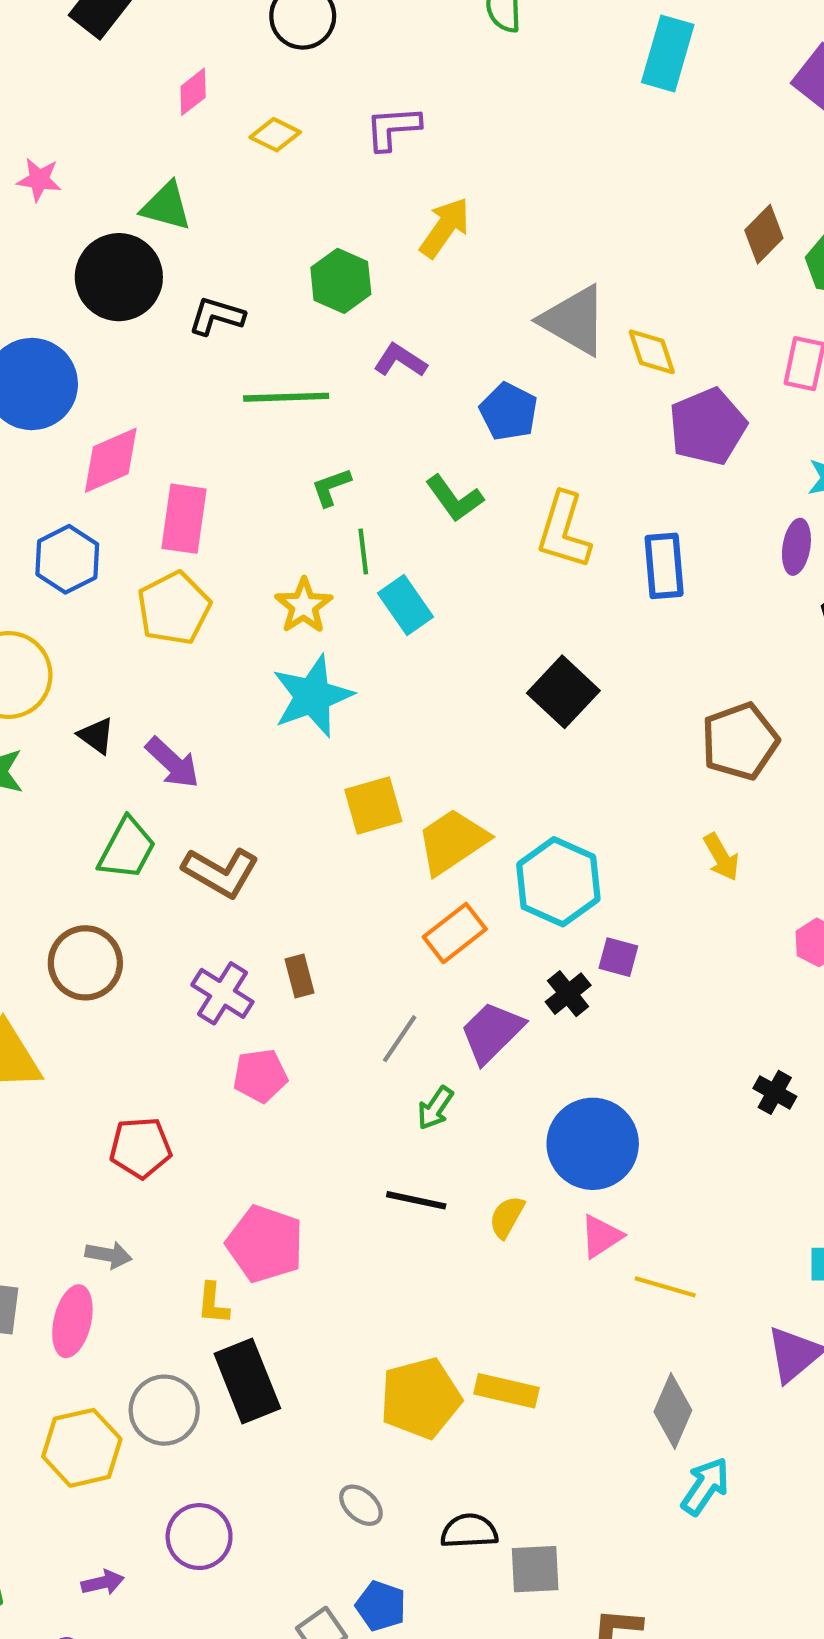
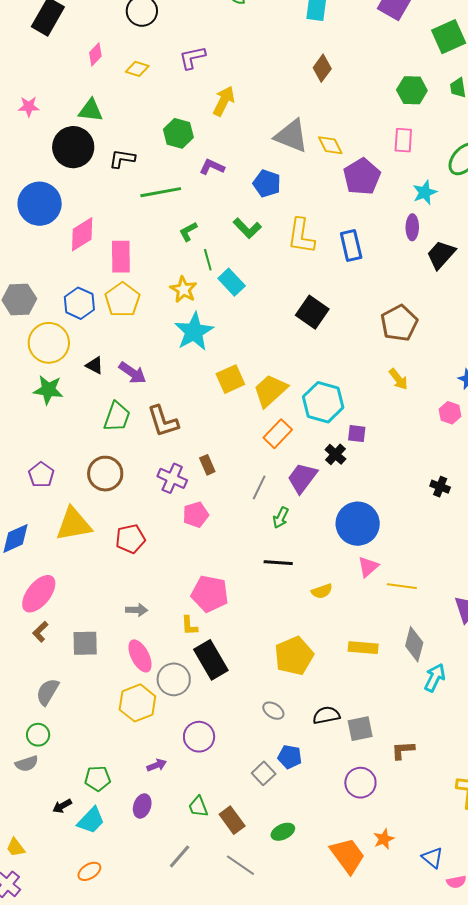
brown diamond: (764, 234) -> (322, 68), moved
blue hexagon: (67, 559) -> (79, 303), moved
brown L-shape: (221, 872) -> (163, 421), turned 51
red pentagon: (141, 1148) -> (130, 539), moved
yellow semicircle: (507, 1217) -> (322, 591), moved, turned -130
pink ellipse: (72, 1321) -> (140, 656), moved, turned -32
yellow rectangle: (507, 1391) -> (363, 648), moved

